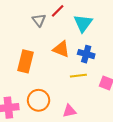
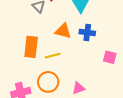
yellow line: (78, 76) -> (53, 56), moved

